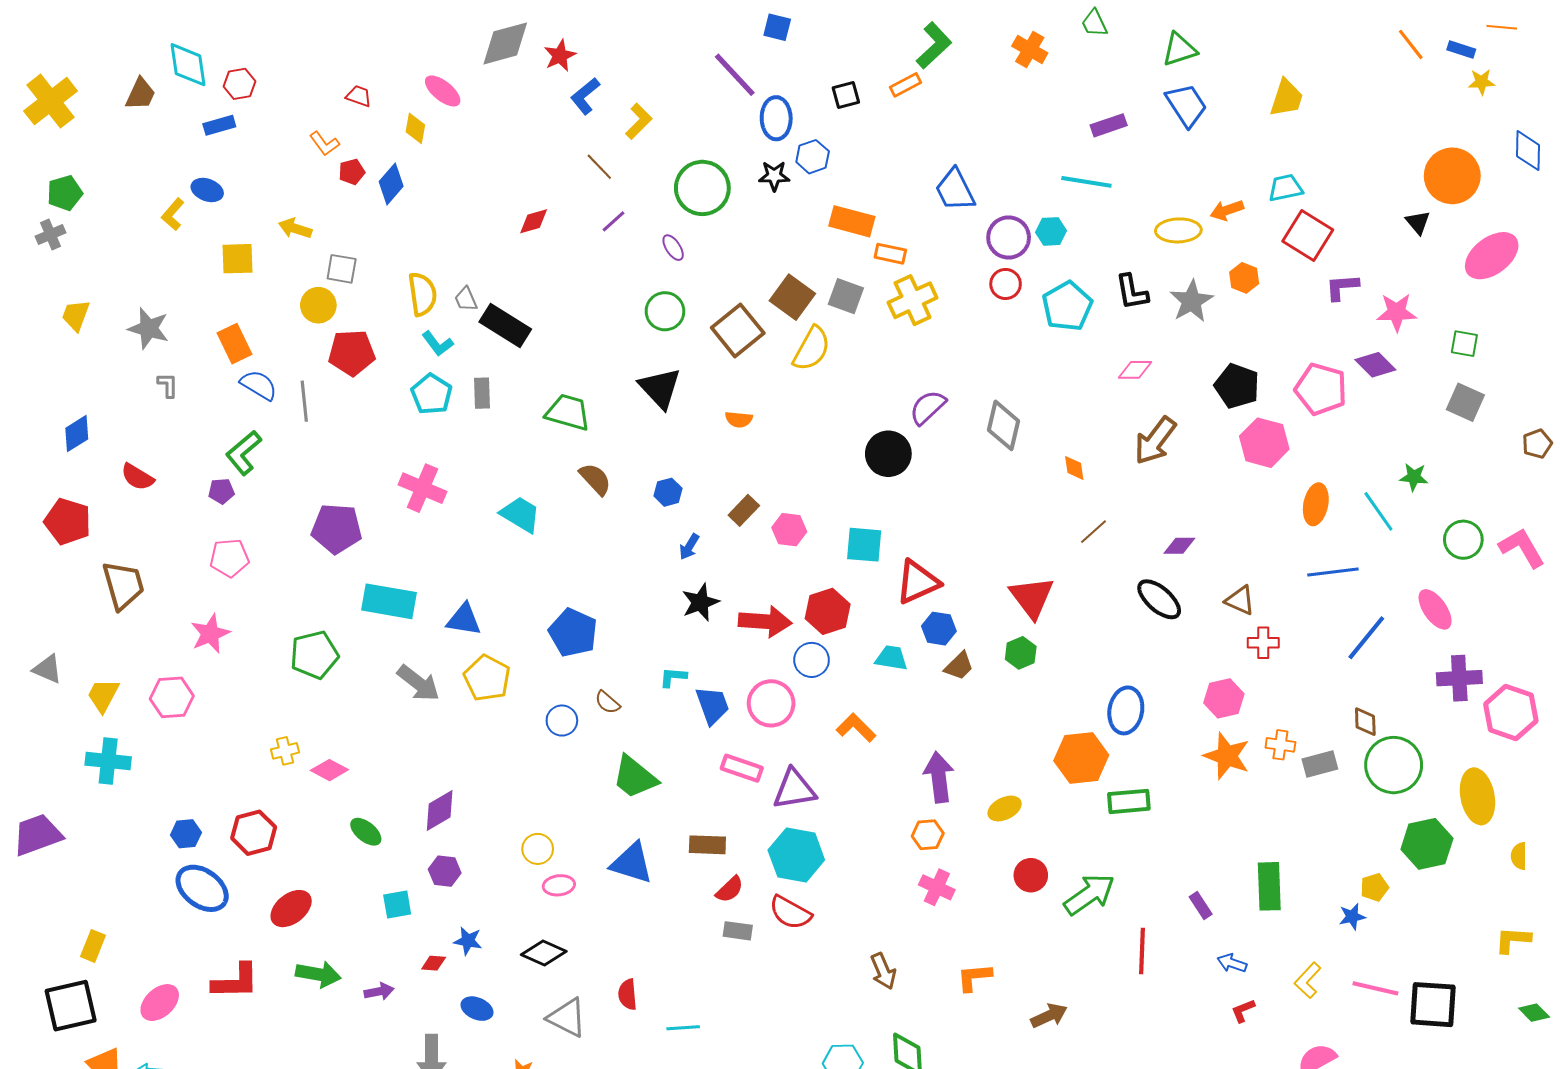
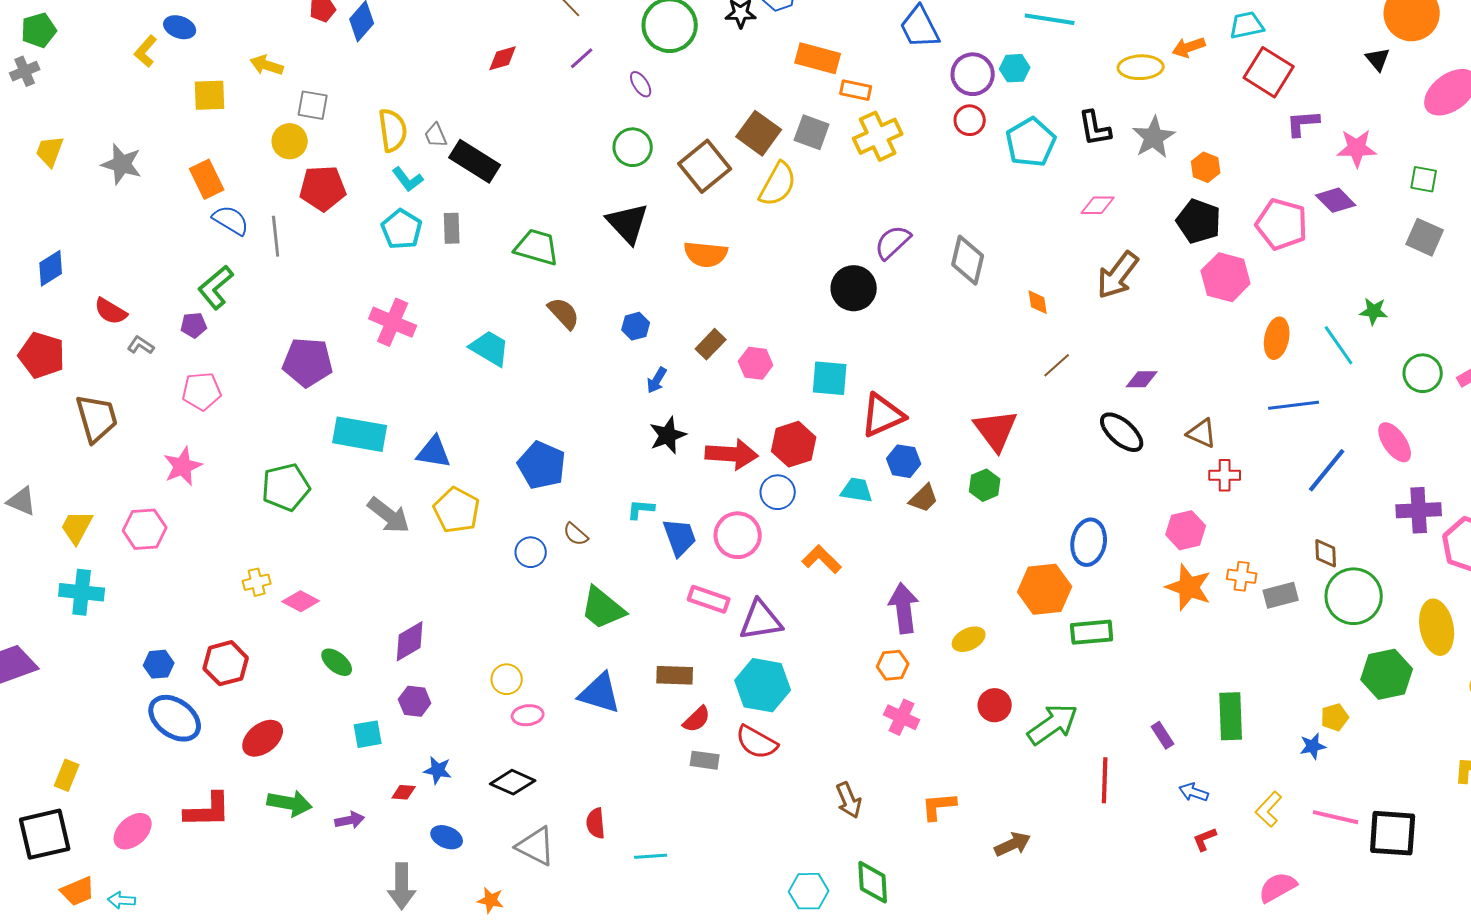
orange hexagon: (1244, 278) -> (1206, 167), moved
gray L-shape: (168, 385) -> (141, 345), moved, turned -56
orange semicircle: (739, 419) -> (706, 254), size x1.6

